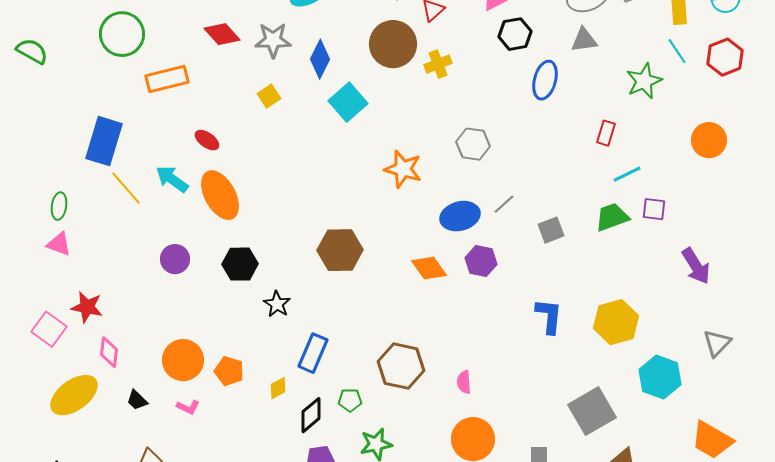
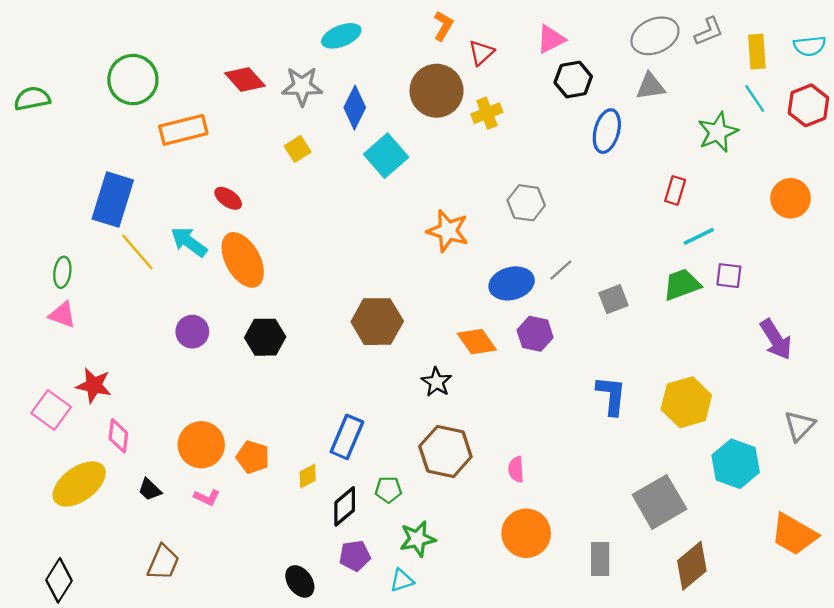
green semicircle: (32, 51) -> (32, 99), turned -40
black star: (277, 304) -> (437, 382), moved

